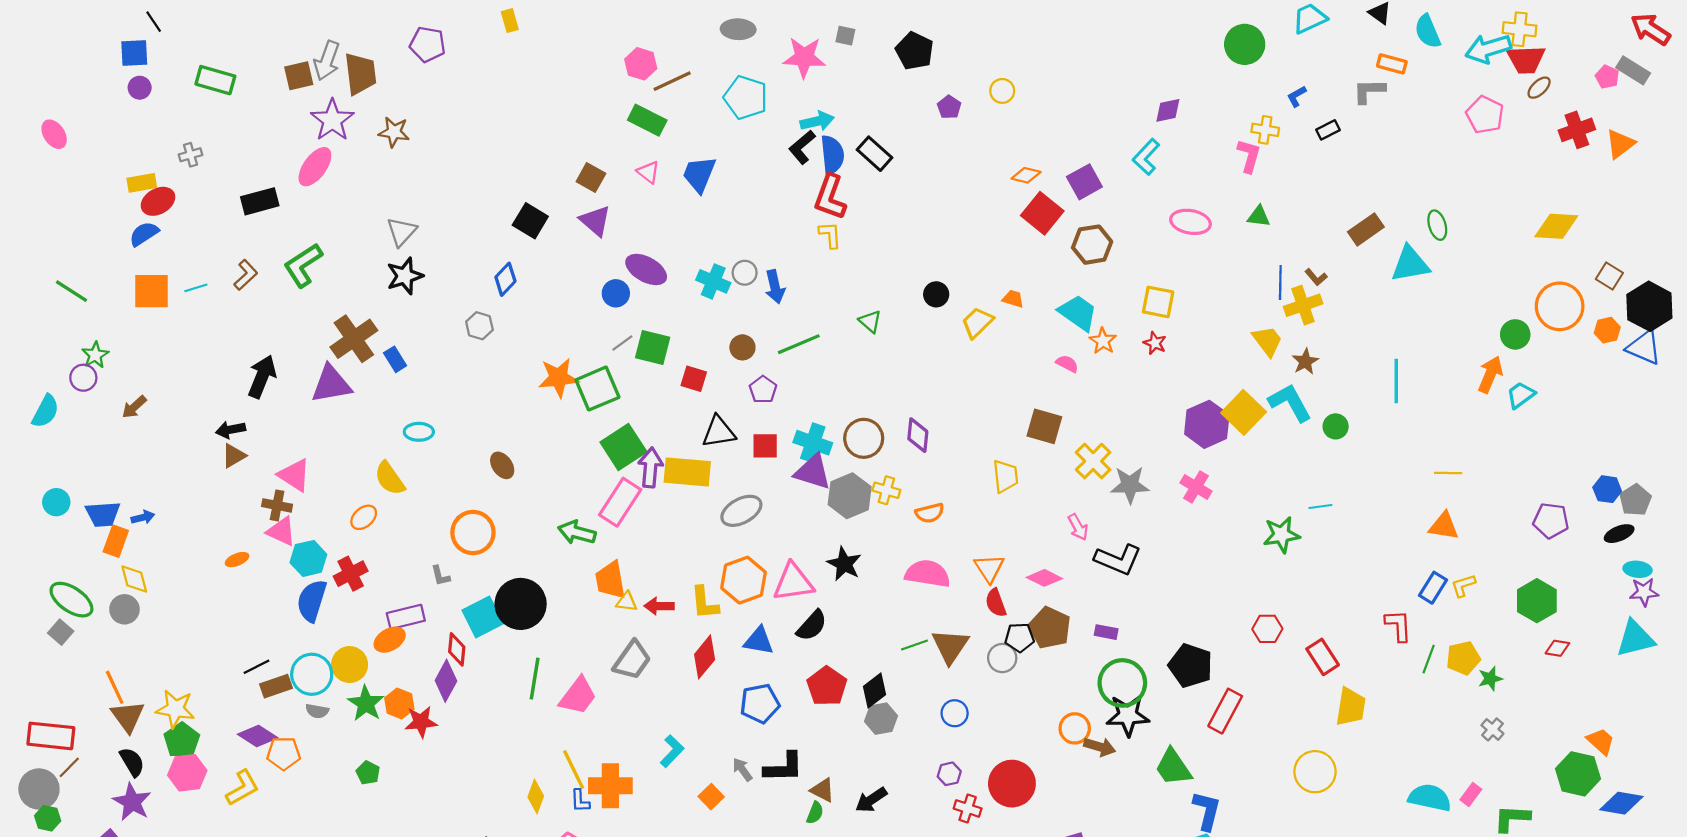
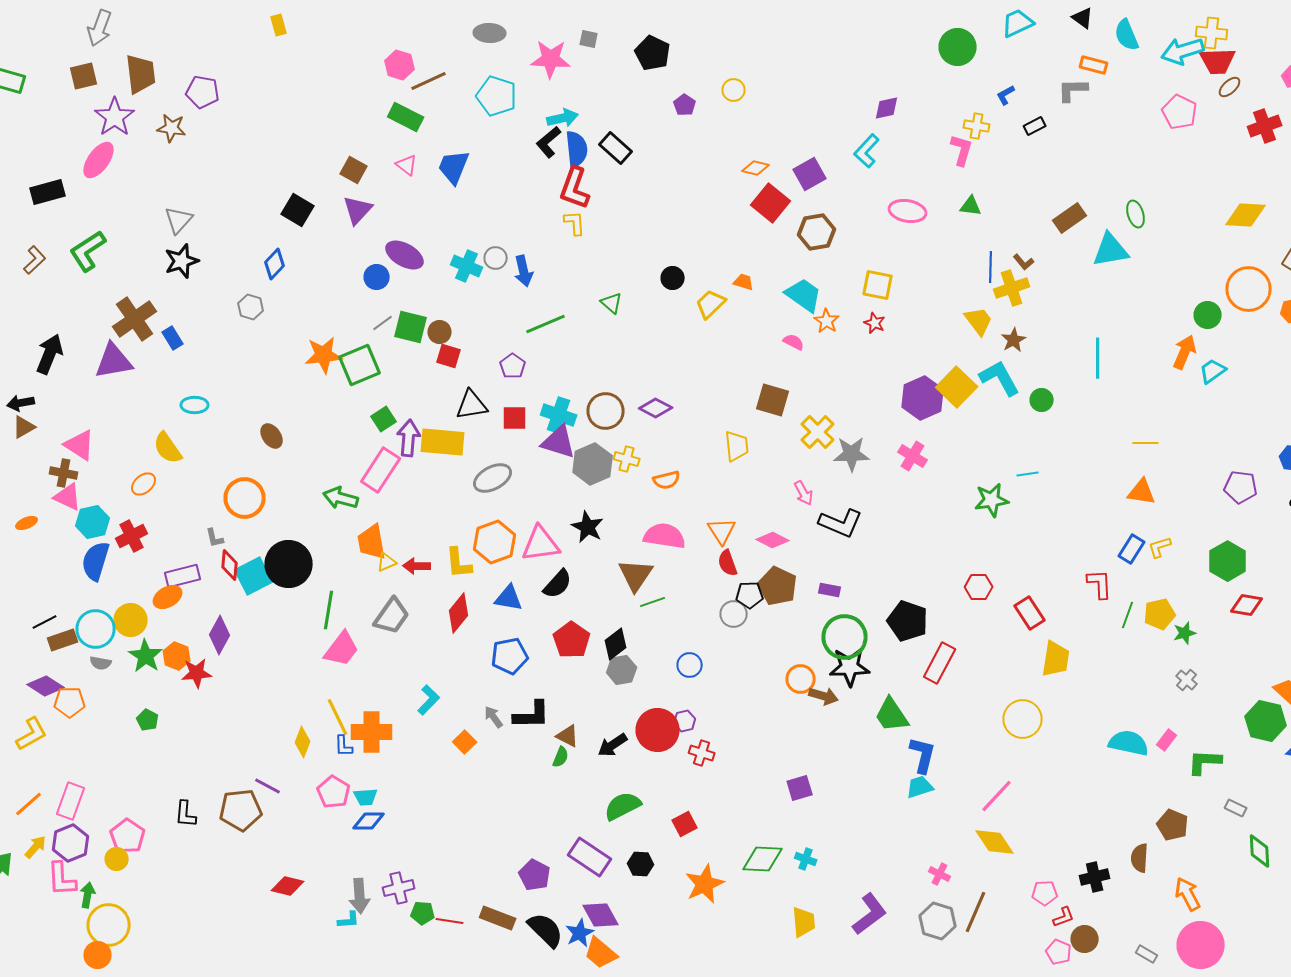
purple pentagon: (428, 44) -> (203, 92), moved
gray arrow: (327, 61) -> (100, 28), moved
purple triangle: (595, 221) -> (358, 210), turned 32
brown circle: (742, 347) -> (440, 332), moved
purple diamond: (918, 435) -> (656, 408), turned -68
green square: (623, 447) -> (384, 419), size x0.6
yellow triangle: (627, 602) -> (387, 562), turned -30
brown triangle: (950, 646) -> (636, 575), moved
red diamond: (1557, 648) -> (1247, 605), size x1.4
red diamond: (457, 649) -> (230, 565), moved
green line: (535, 679) -> (329, 610), moved
red circle: (1012, 784) -> (658, 730), moved

